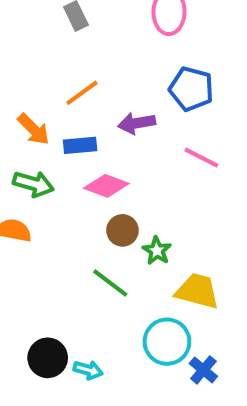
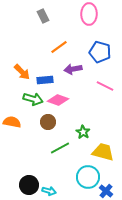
orange line: (82, 93) -> (59, 47), moved
green arrow: (33, 184) -> (33, 99), moved
brown circle: (122, 230) -> (48, 122), moved
green line: (110, 283) -> (60, 148), turned -66

